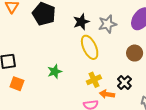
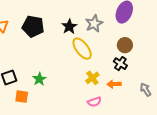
green star: (55, 72) -> (39, 79), moved
black cross: (124, 83) -> (120, 64), moved
orange arrow: (107, 94) -> (114, 84), moved

